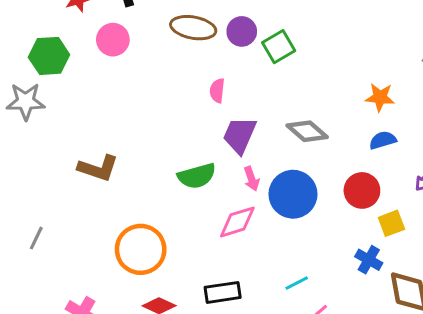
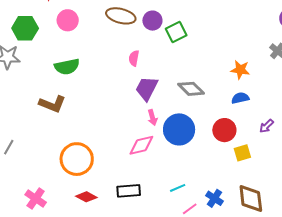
green semicircle: (197, 176) -> (67, 67), moved
blue cross: (369, 260) -> (214, 198), moved

